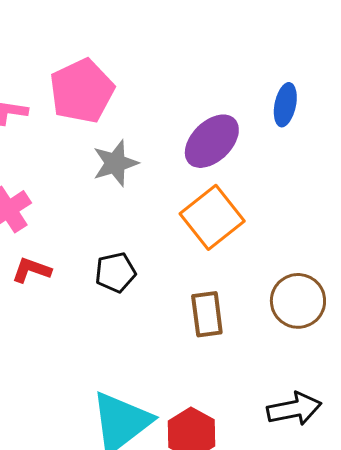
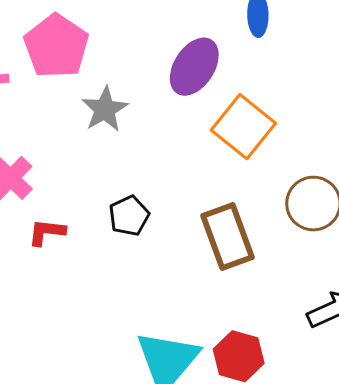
orange square: (212, 217) -> (243, 127), moved
brown rectangle: (207, 314) -> (228, 237), size x1.4

